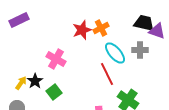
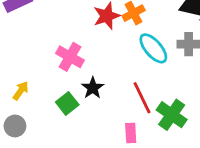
red line: (107, 74) -> (142, 98), moved
black star: (35, 81) -> (93, 88), moved

